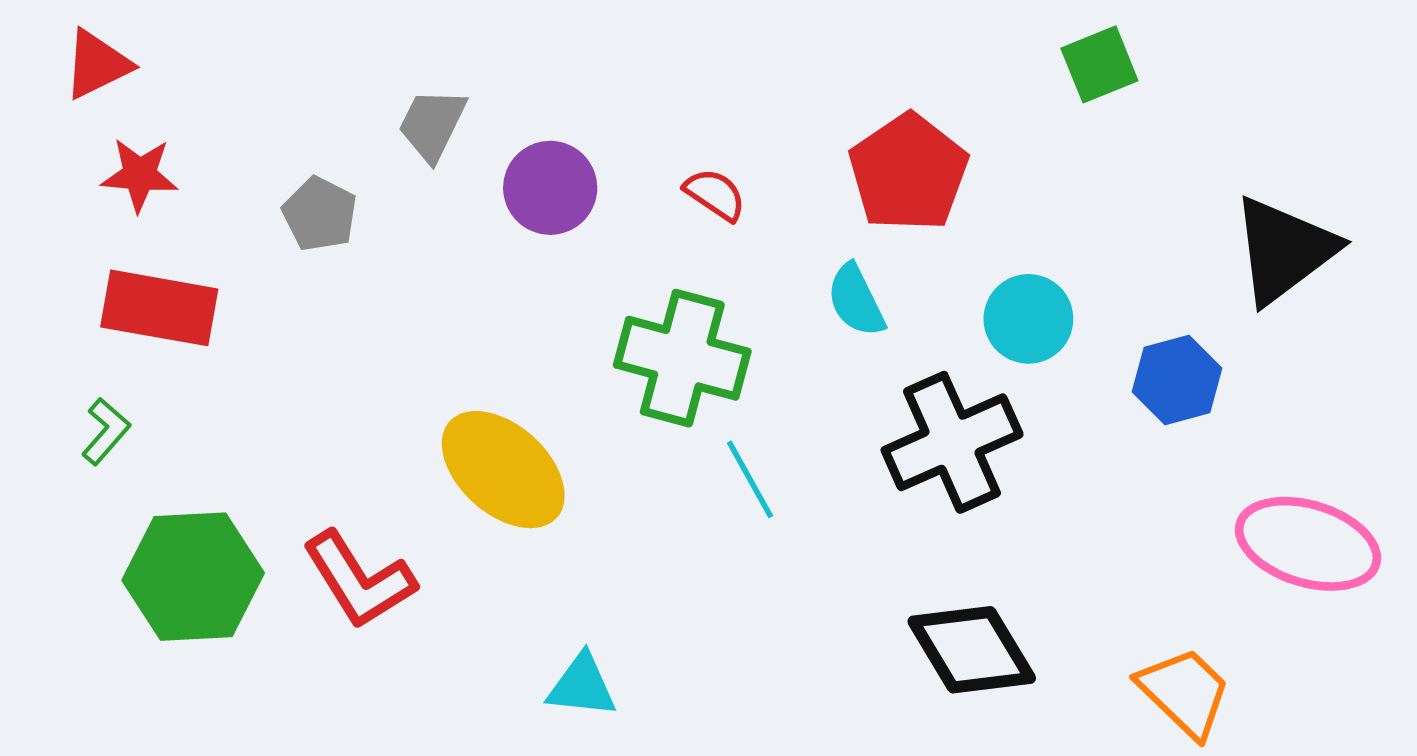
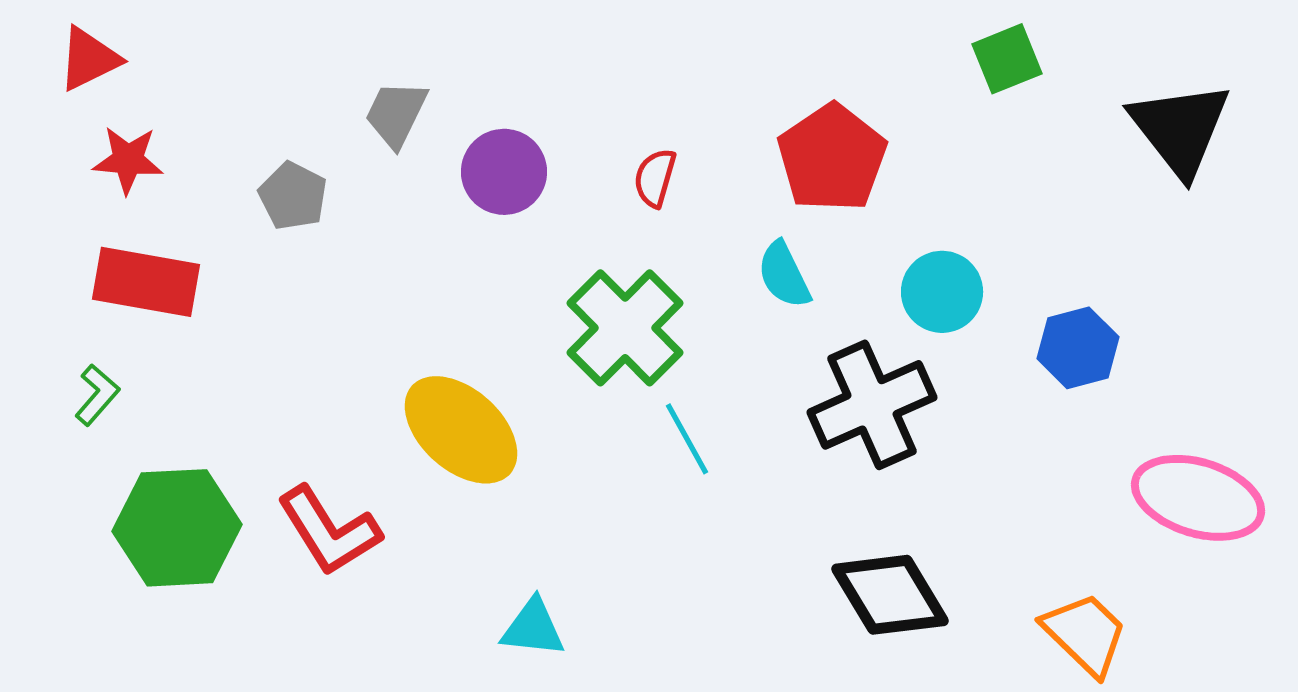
red semicircle: (715, 194) -> (655, 178), turned -108
black triangle: (1284, 250) -> (1180, 129), moved, turned -31
green cross: (682, 358) -> (625, 328), turned 30

